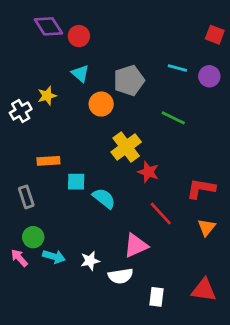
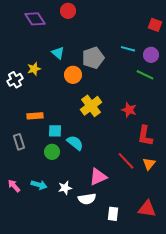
red circle: (79, 36) -> (68, 11), moved
green line: (173, 118) -> (145, 75), moved
red star: (148, 172) -> (129, 110), moved
red L-shape: (201, 189) -> (145, 136), turned -90
red line: (161, 214) -> (126, 161), moved
green circle: (33, 237) -> (52, 152), moved

